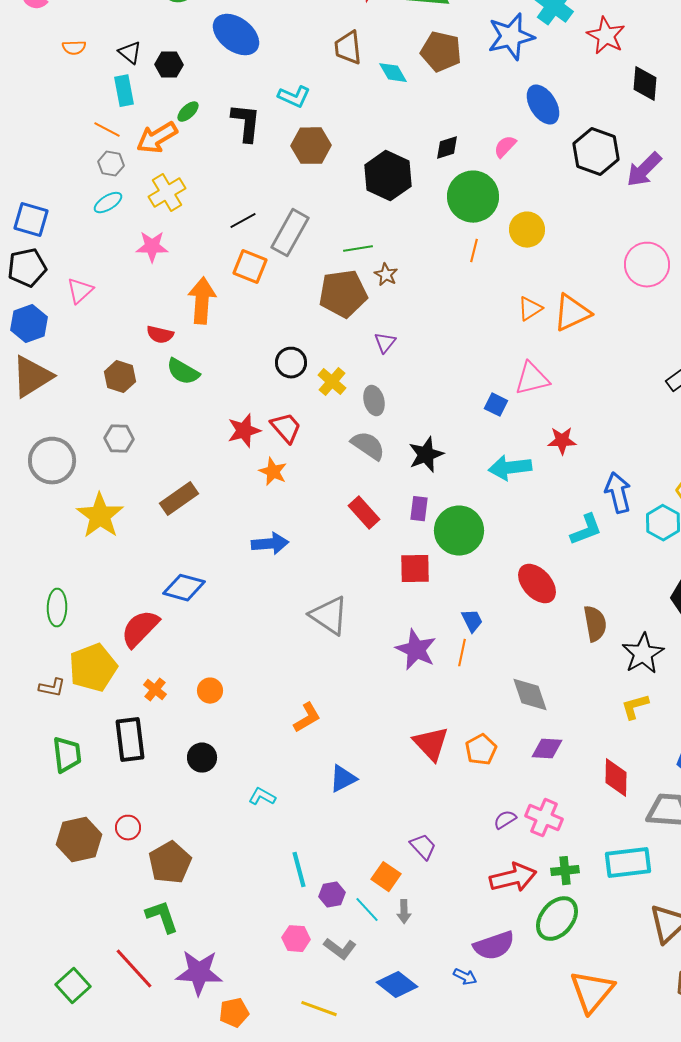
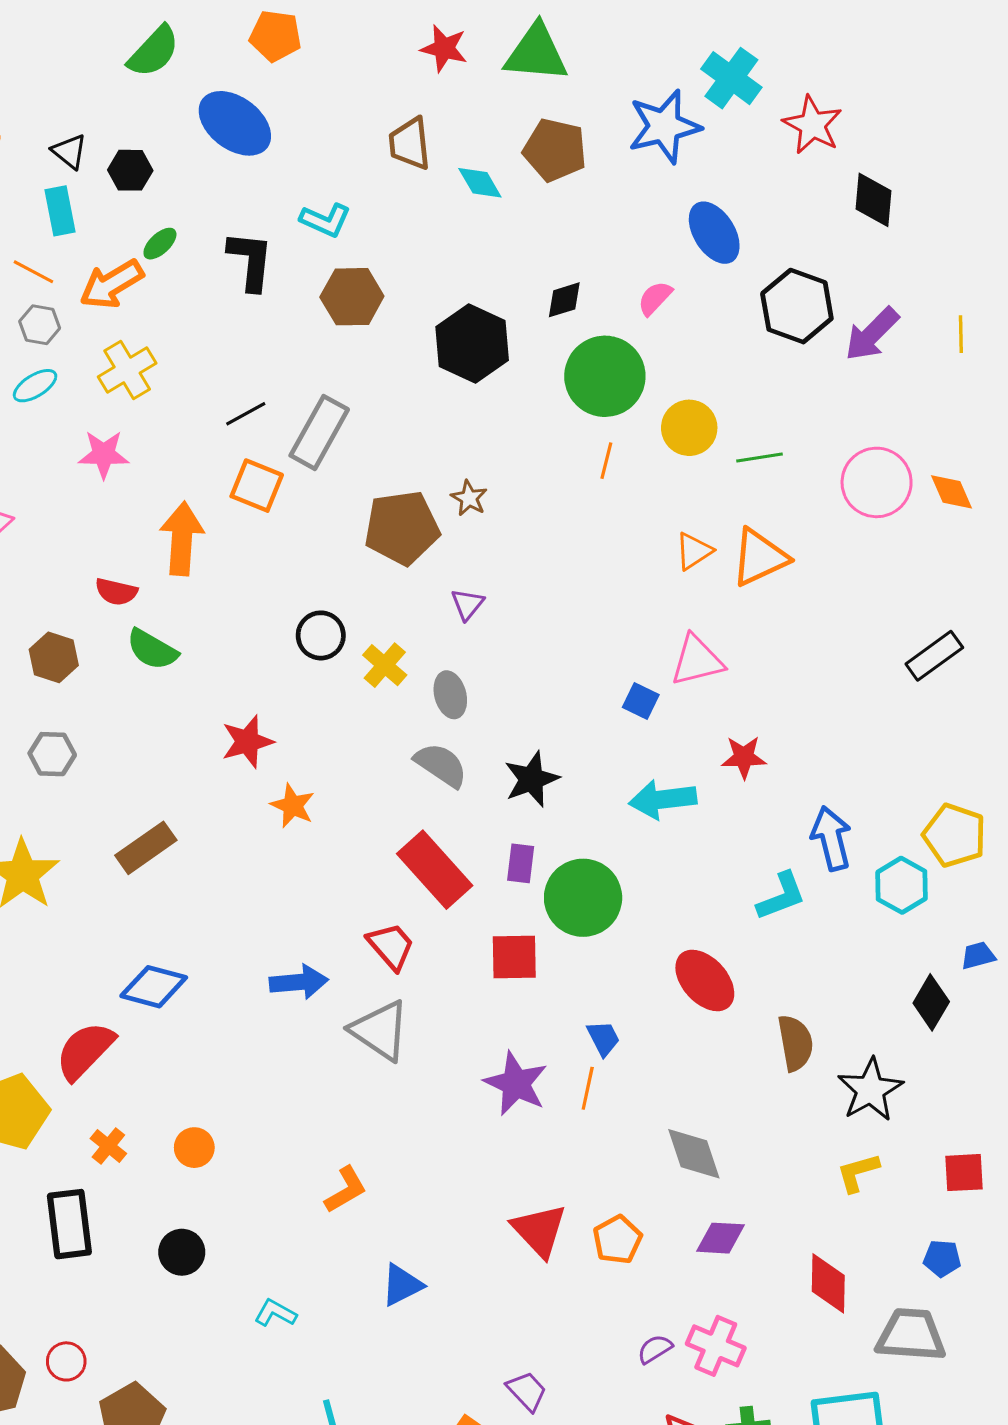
green line: (358, 249) -> (759, 457), moved
red trapezoid: (286, 428) -> (391, 946), moved
red rectangle: (364, 513) -> (435, 870), size x1.5
blue arrow: (270, 544) -> (299, 982), moved

